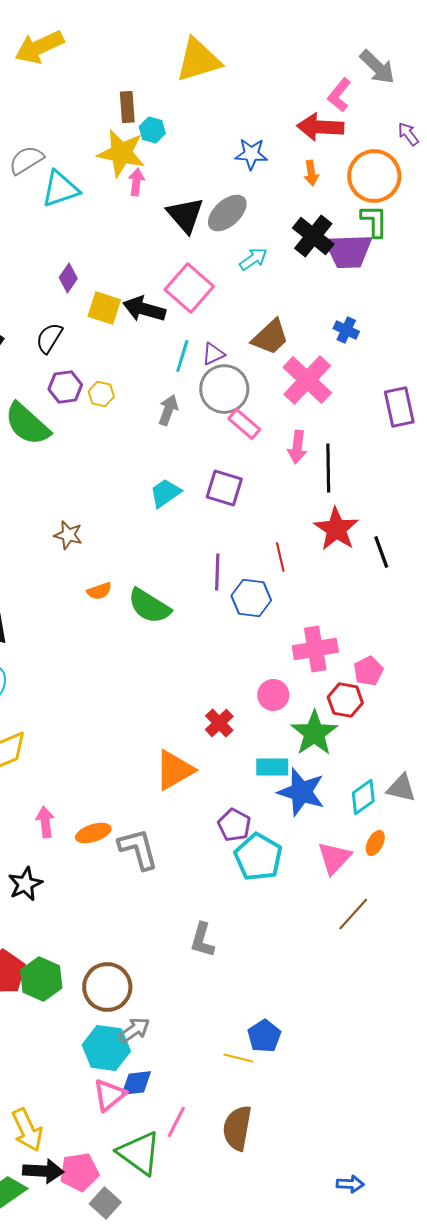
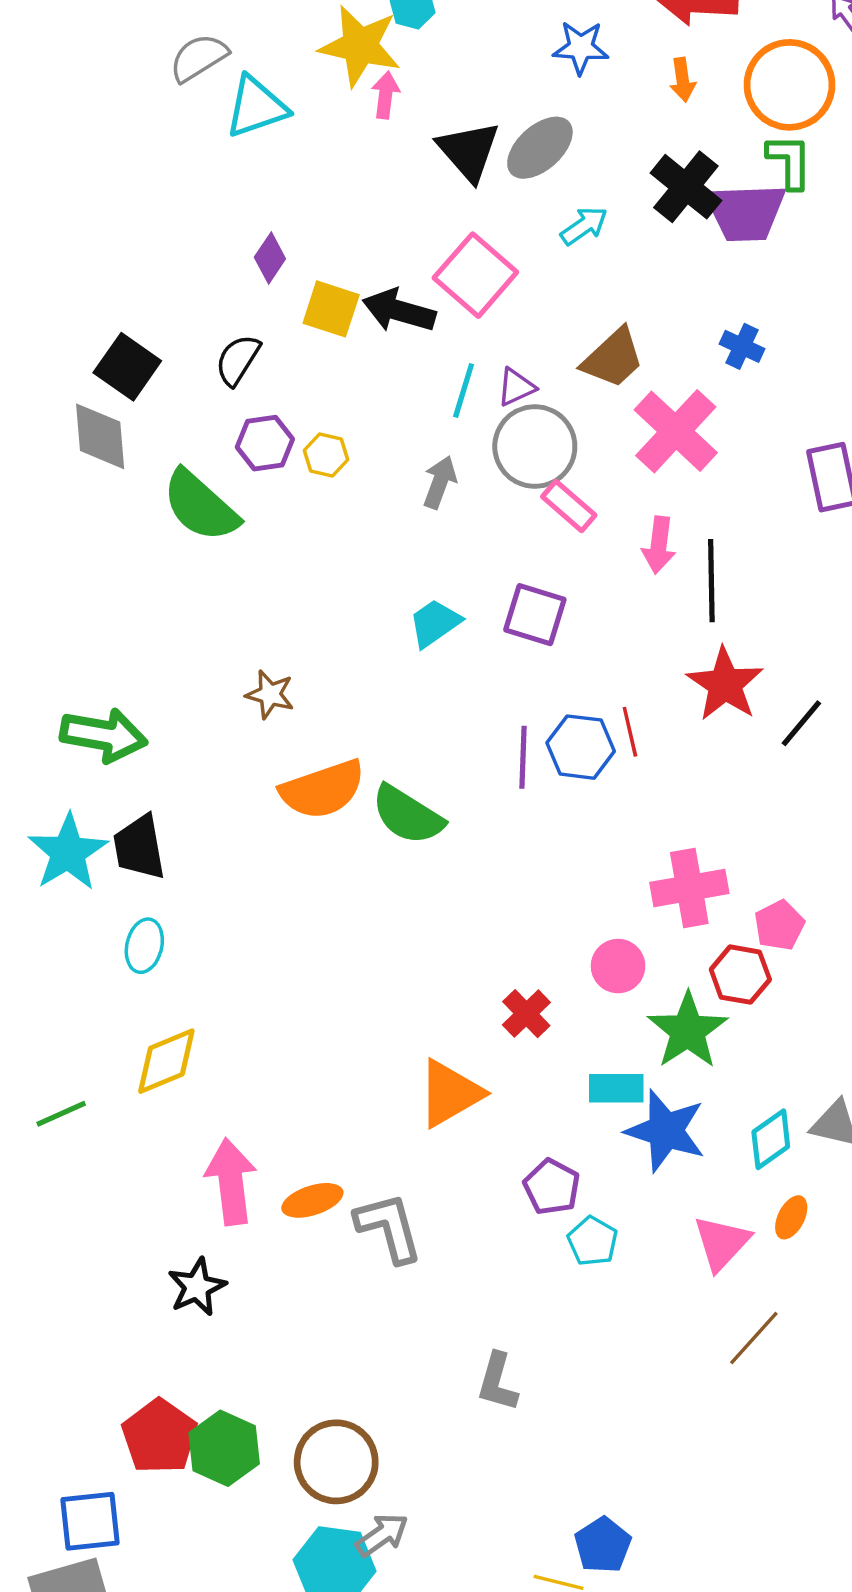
black line: (381, 552) -> (801, 723), turned 60
orange semicircle: (99, 591) -> (323, 789), size x2.0
blue hexagon: (251, 598) -> (581, 747), moved
pink arrow: (45, 822) -> (231, 1182), size x1.6
cyan pentagon: (258, 857) -> (593, 1241), size x0.6

